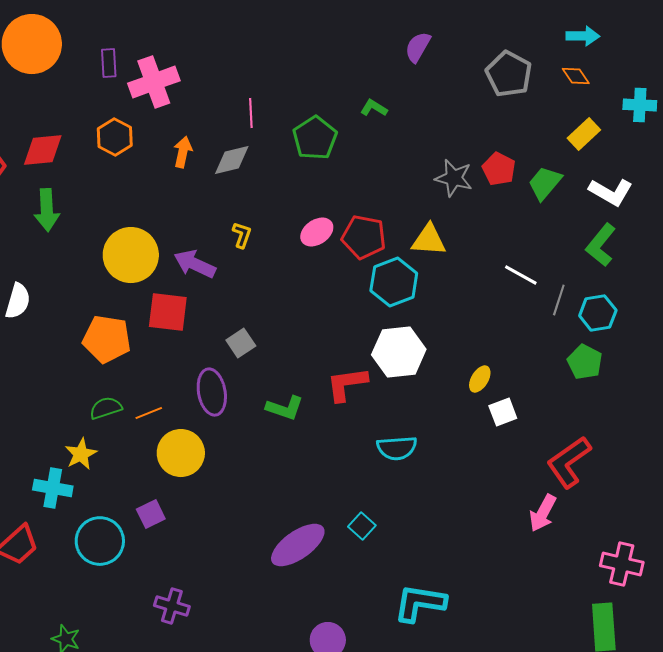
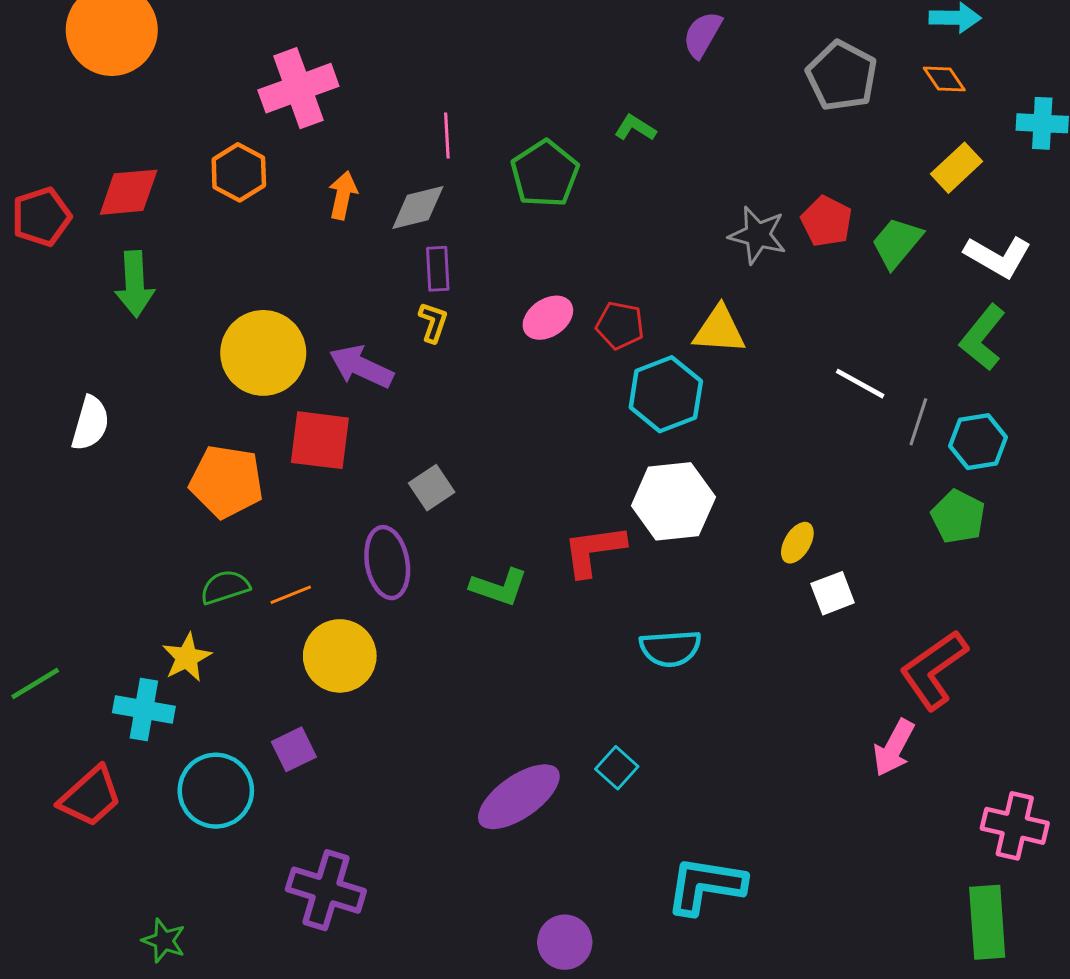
purple rectangle: (109, 63) -> (438, 269), moved
red pentagon: (364, 237) -> (620, 325), size x0.7
purple cross: (172, 606) -> (326, 890), size x1.4

